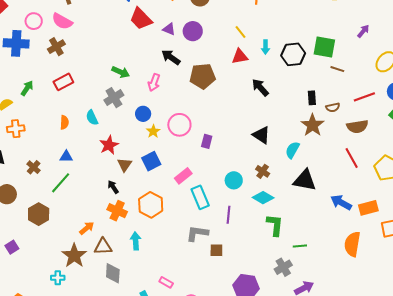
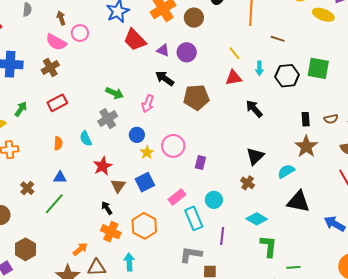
pink circle: (34, 21) -> (80, 33), moved
brown line: (337, 69) -> (278, 39), moved
brown semicircle: (333, 107) -> (331, 119), moved
black triangle: (261, 135) -> (255, 156), turned 42
cyan semicircle: (292, 150) -> (286, 171), turned 30
brown cross: (263, 171) -> (248, 183), moved
cyan circle: (234, 180) -> (214, 200), moved
brown hexagon: (39, 214) -> (26, 249), moved

